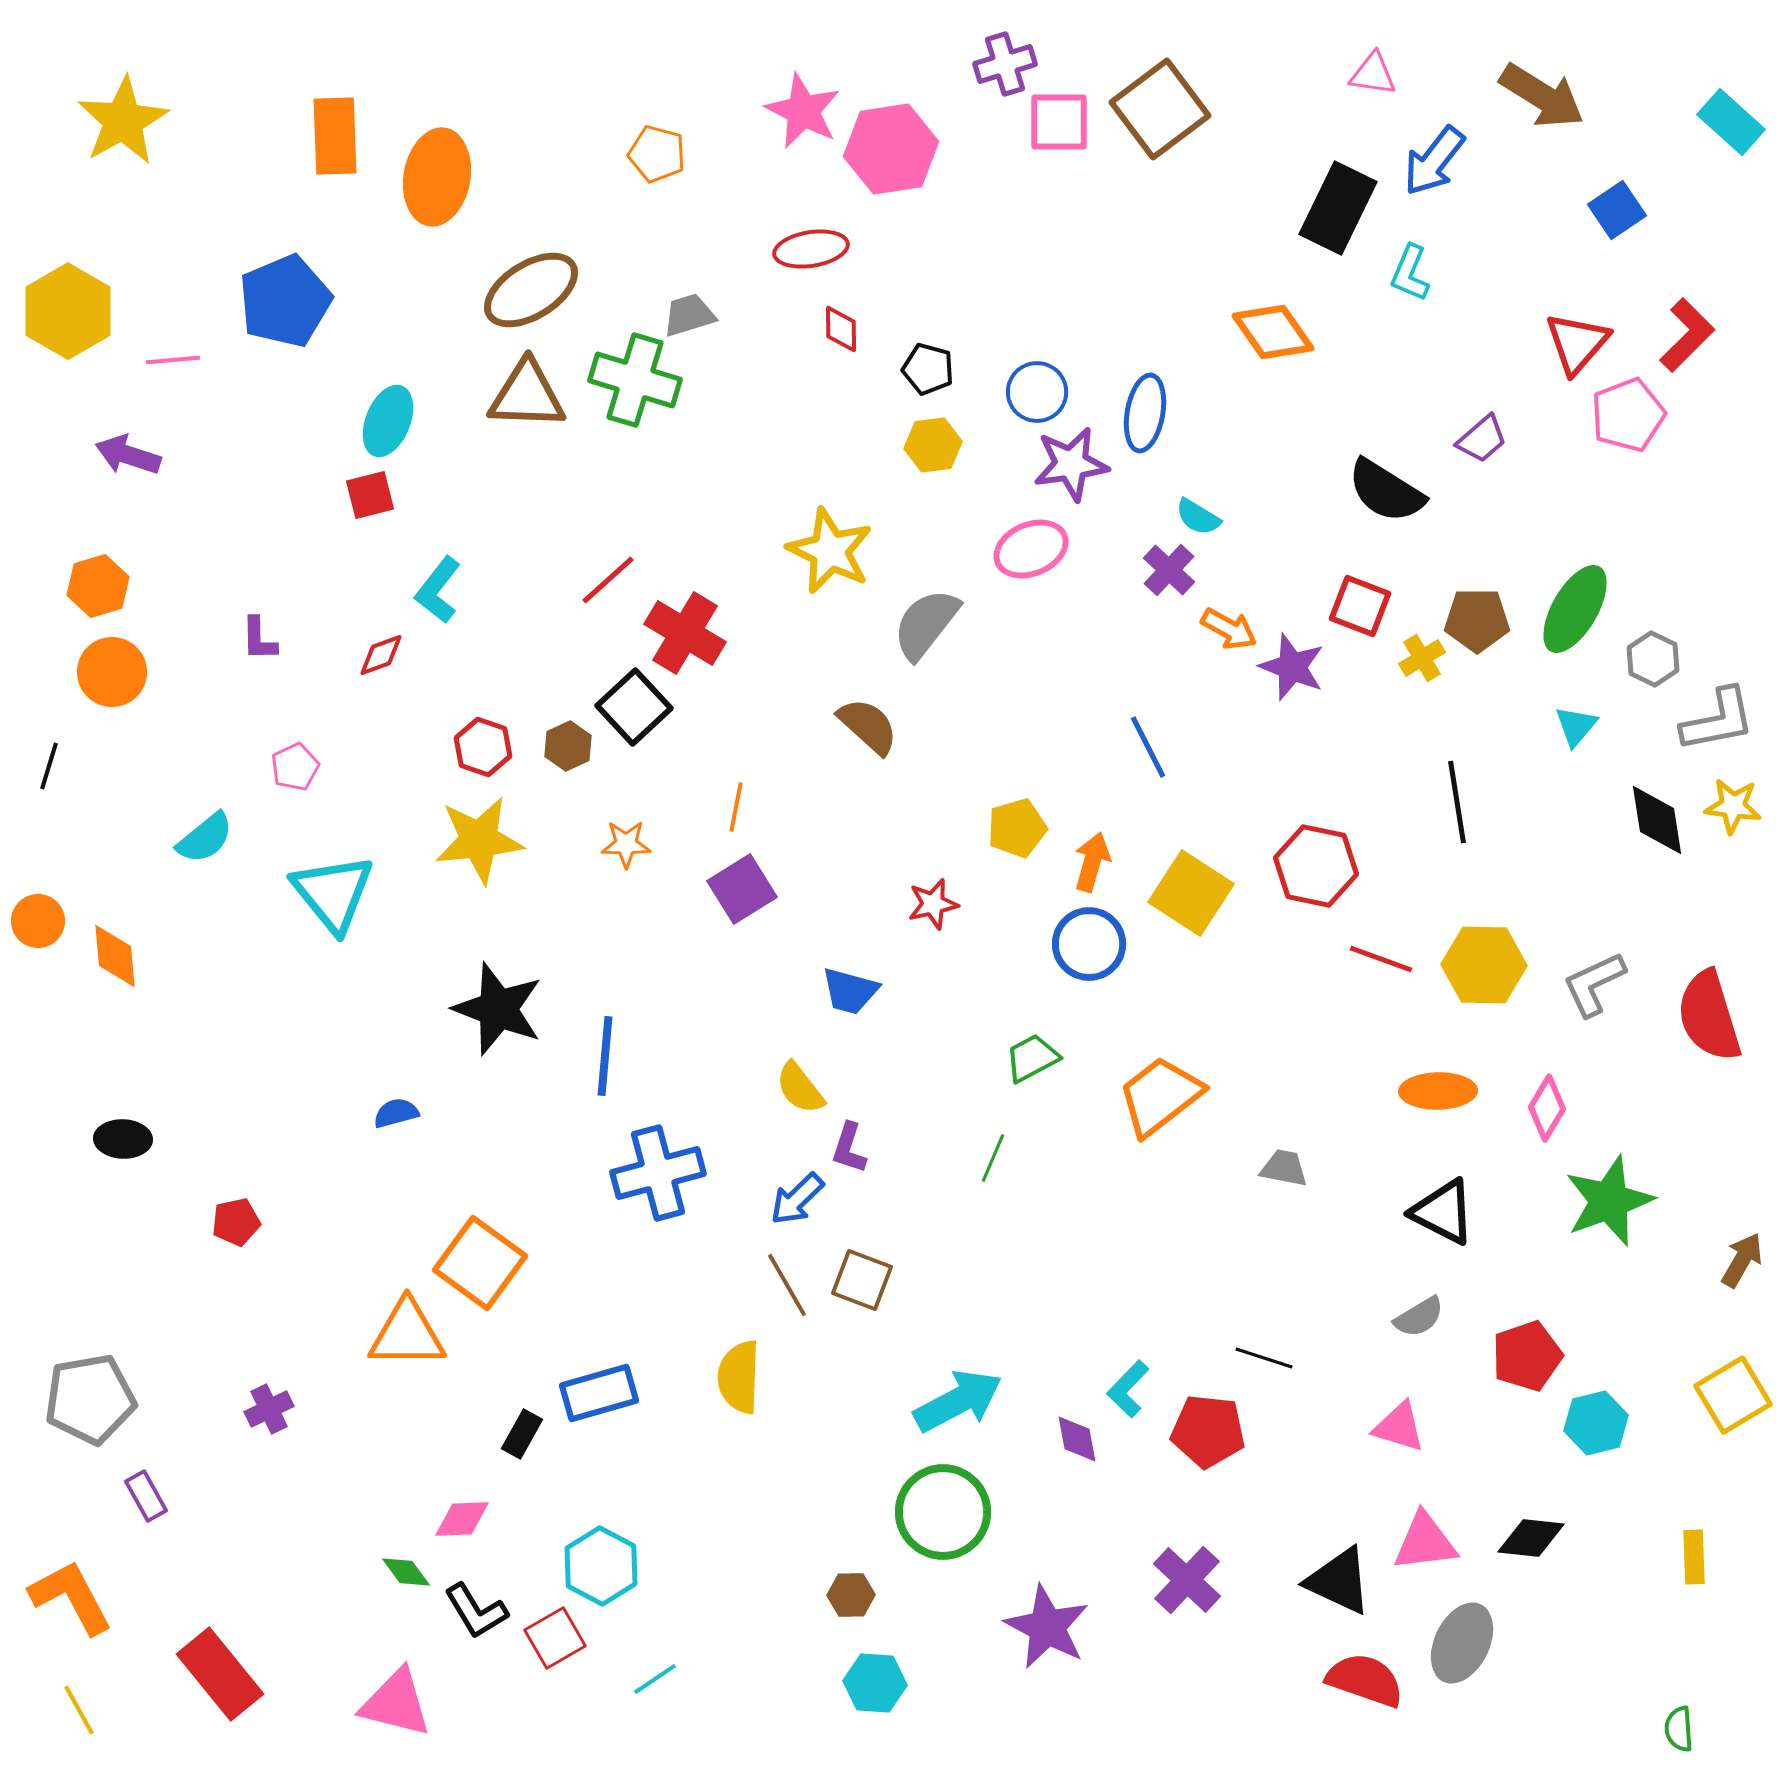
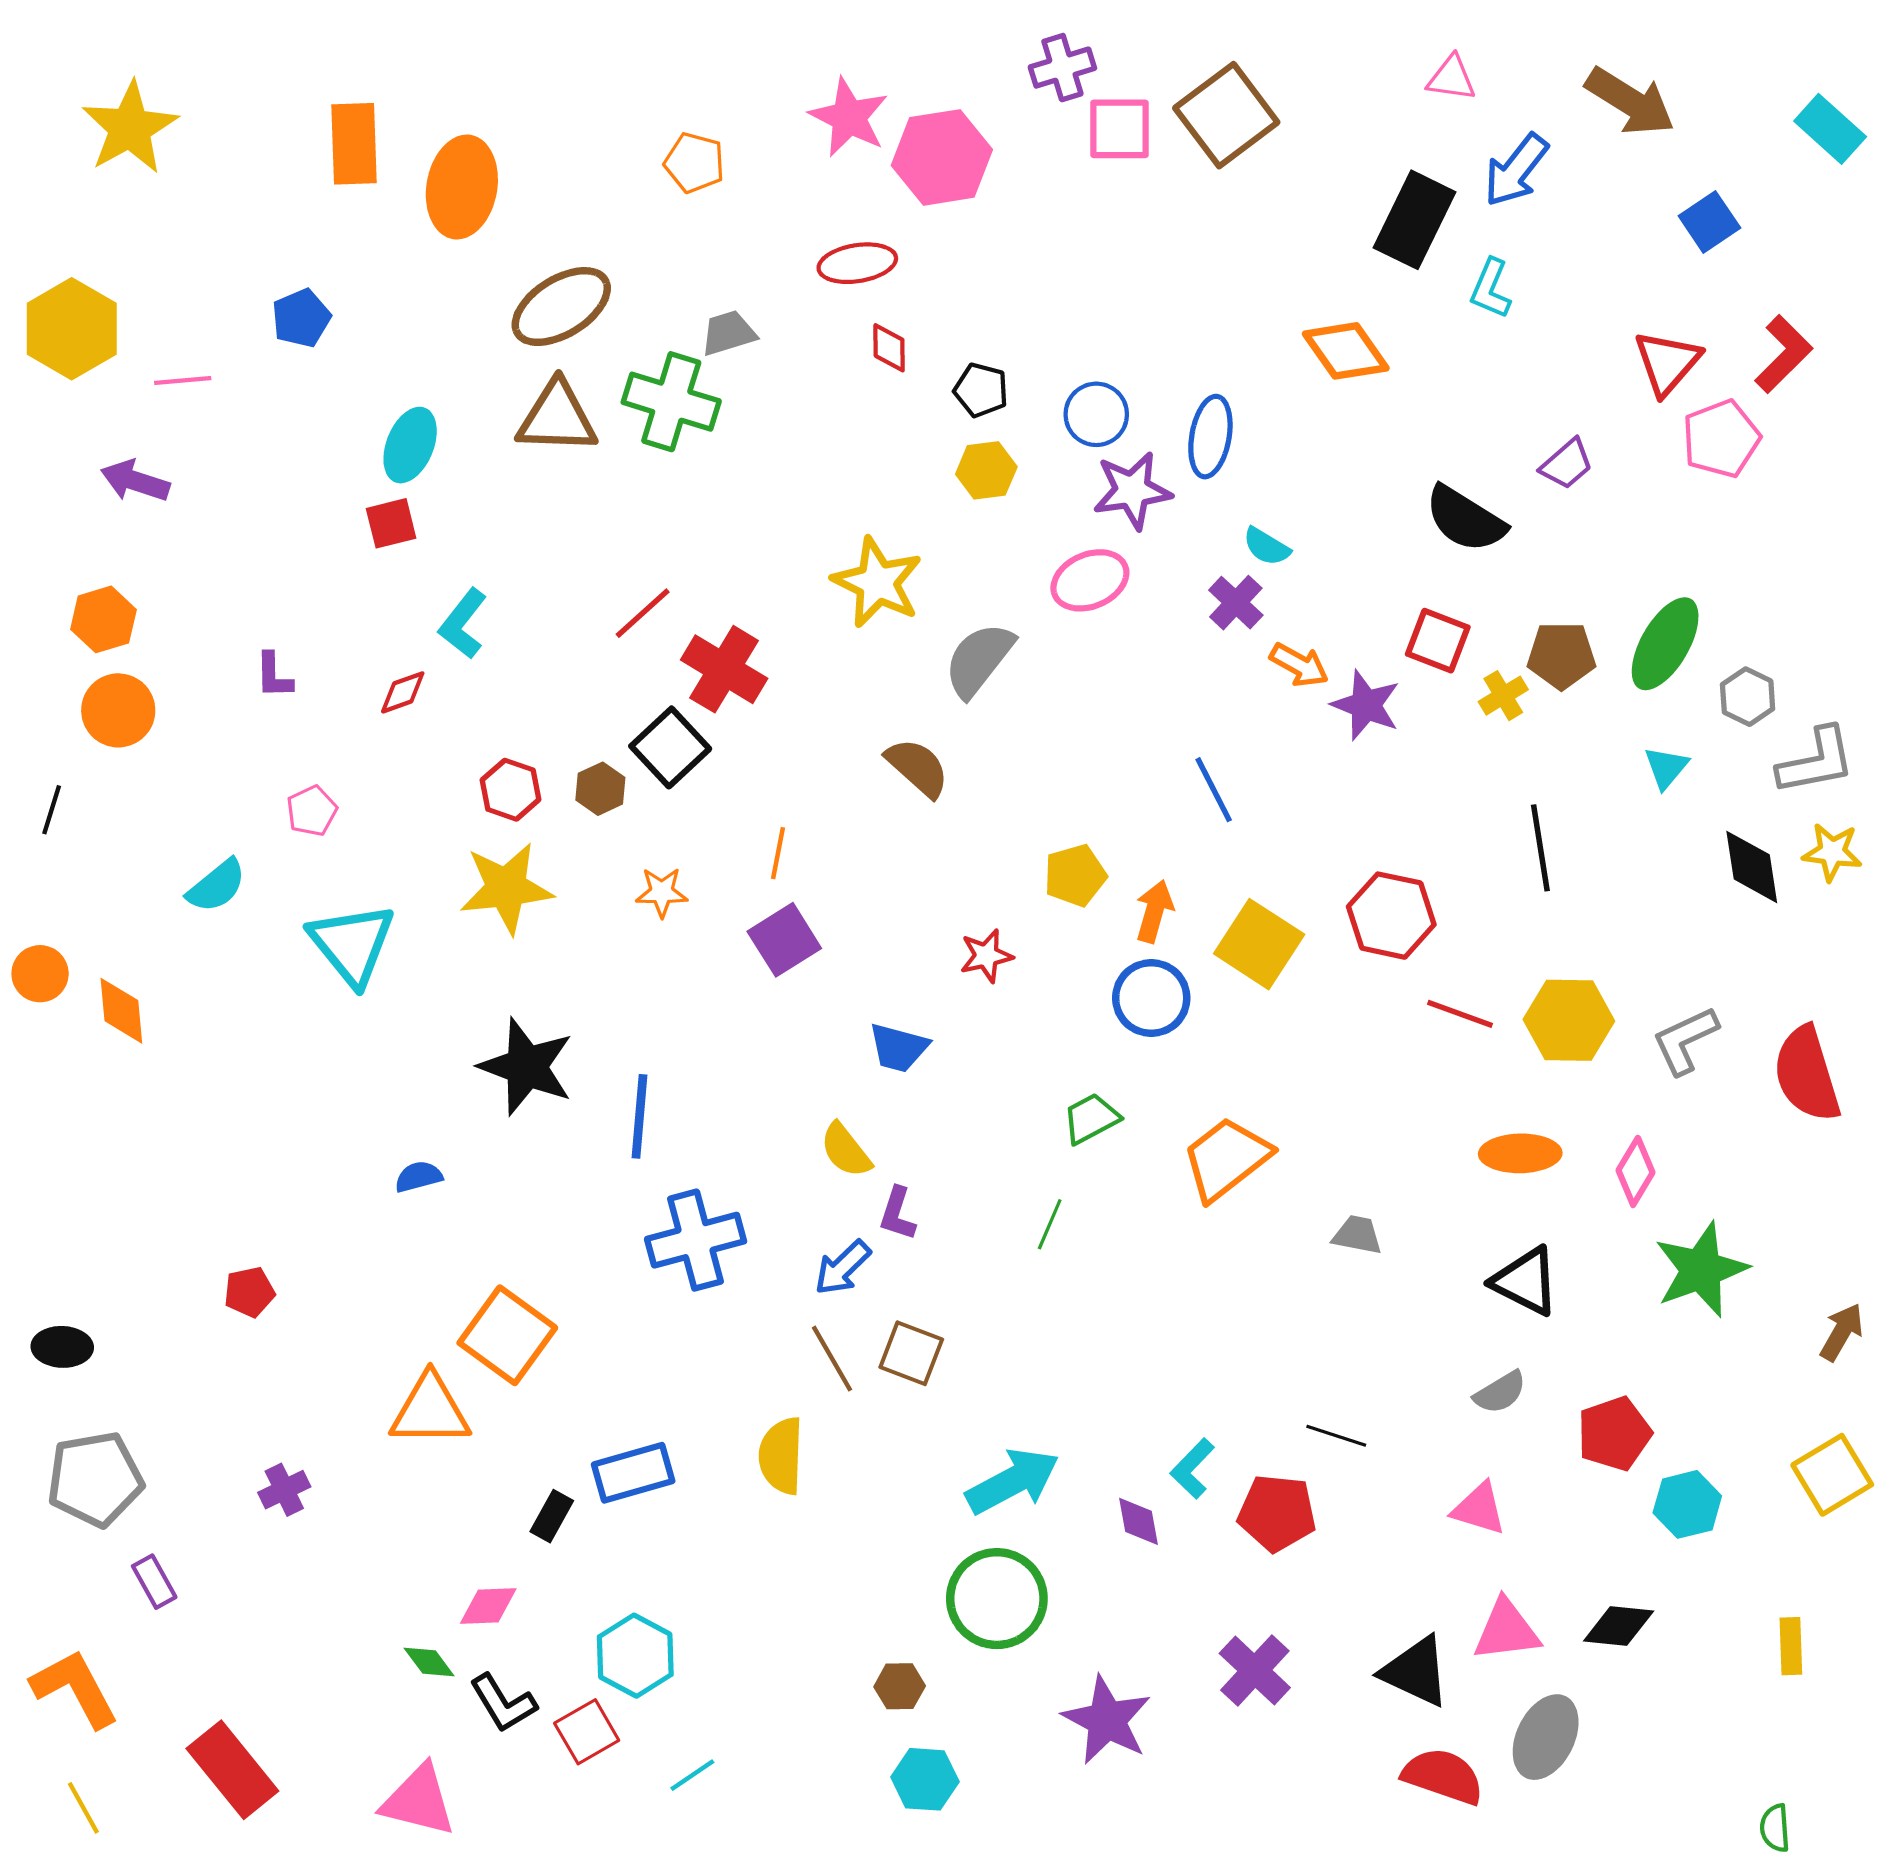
blue pentagon: (285, 301) -> (301, 318), size x0.6
black ellipse: (123, 1139) -> (62, 1347), moved

